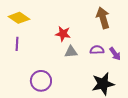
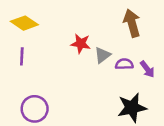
gray triangle: (71, 52) -> (102, 55), moved, turned -32
purple circle: (41, 81) -> (35, 109), moved

